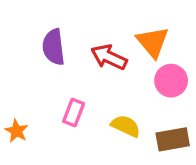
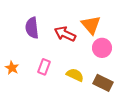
orange star: (17, 131) -> (12, 68), moved
brown rectangle: (173, 139) -> (103, 83), turned 36

